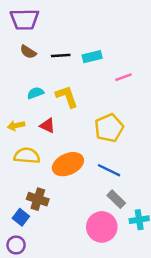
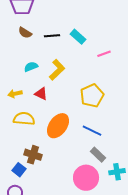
cyan rectangle: (92, 57) -> (78, 37), turned 56
yellow L-shape: (67, 97) -> (57, 70), turned 65
orange ellipse: (68, 164) -> (58, 126), turned -30

